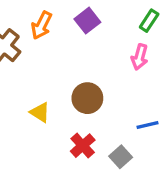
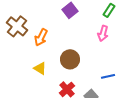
orange arrow: (41, 25) -> (41, 37), moved

